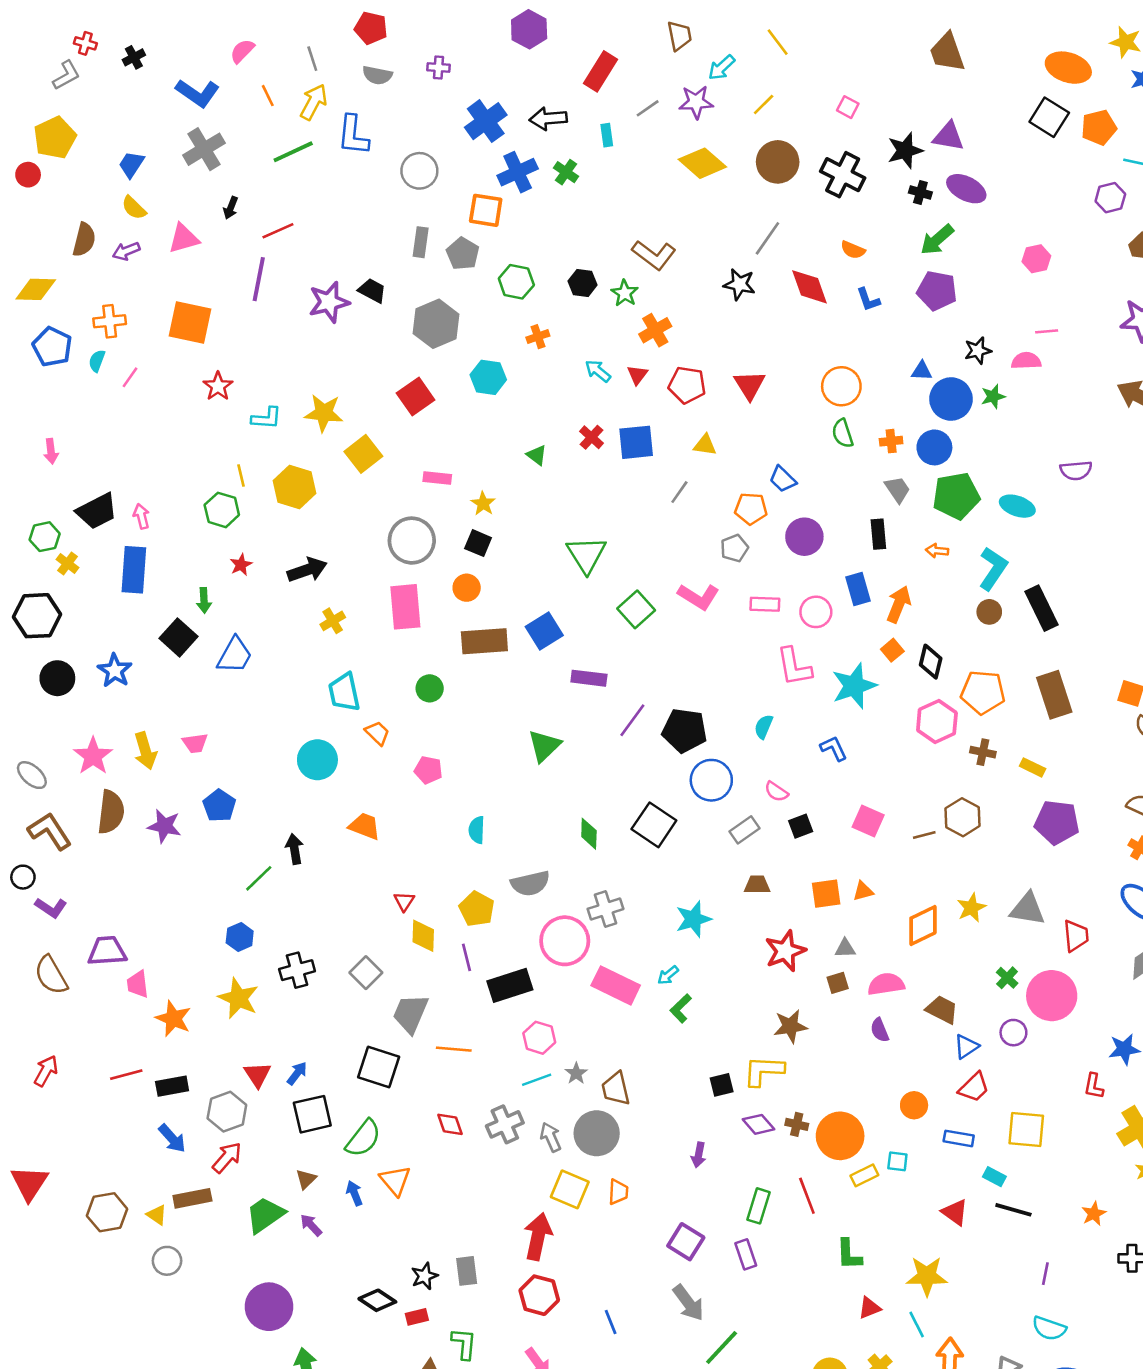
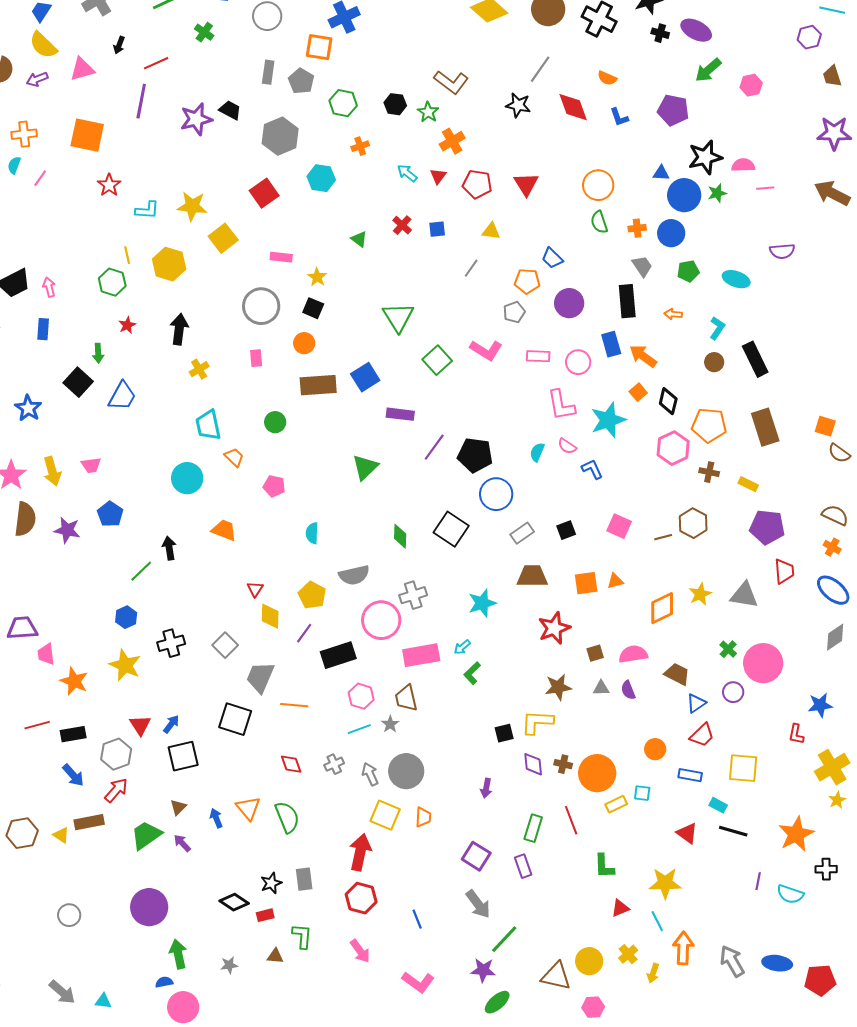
green cross: (566, 172) -> (204, 32), moved
yellow semicircle: (134, 208) -> (43, 45), size x1.4
green arrow: (937, 240) -> (708, 70), moved
pink line: (1047, 331) -> (765, 188), moved
black star: (978, 351) -> (705, 157), size x1.6
blue square: (636, 442) -> (437, 229), size x0.6
green pentagon: (956, 496) -> (688, 271), size x0.6
black rectangle: (878, 534) -> (627, 301), size x1.4
cyan L-shape: (993, 569) -> (717, 328), size x0.7
blue rectangle: (134, 570) -> (43, 329), size x0.6
black arrow: (307, 570) -> (179, 329), turned -64
orange arrow: (899, 604) -> (643, 356), turned -76
pink rectangle: (405, 607) -> (256, 358), size x0.5
pink semicircle: (776, 792) -> (567, 446), moved
brown trapezoid: (757, 885) -> (532, 576), size x1.5
red trapezoid: (1076, 936) -> (784, 571), moved
gray triangle: (845, 948) -> (601, 688), moved
purple line: (467, 957) -> (304, 633), turned 50
pink rectangle: (616, 985) -> (421, 655), turned -36
brown trapezoid: (616, 1089) -> (406, 698), moved
gray cross: (505, 1124) -> (334, 764), size x0.7
purple diamond: (759, 1124) -> (533, 764), turned 35
green semicircle: (363, 1138) -> (287, 817), moved, turned -60
orange star: (1094, 1214) -> (796, 834), size x1.8
gray circle: (167, 1261) -> (69, 915), moved
cyan semicircle: (1049, 1328) -> (790, 894), moved

